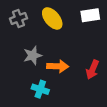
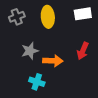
yellow ellipse: (52, 18) -> (48, 17), turned 35
red arrow: (92, 70) -> (83, 51), moved

